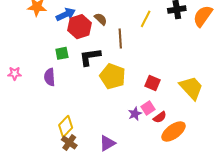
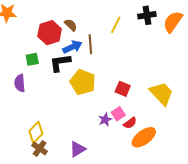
blue arrow: (66, 14) -> (72, 47), moved

